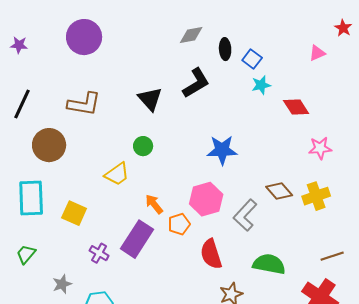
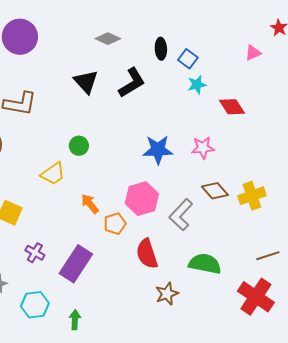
gray diamond: (191, 35) -> (108, 39), moved, turned 35
black triangle: (150, 99) -> (86, 82), moved
pink star: (320, 148) -> (203, 148), moved
purple rectangle: (137, 239) -> (76, 264), moved

